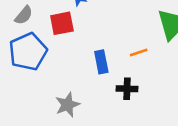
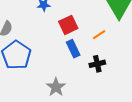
red square: (62, 23) -> (68, 25), moved

